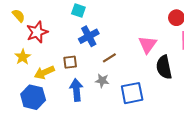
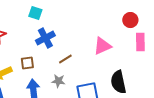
pink triangle: (148, 45) -> (102, 46), turned 30
black semicircle: (164, 67) -> (118, 82), moved

